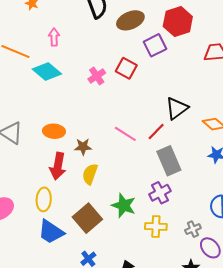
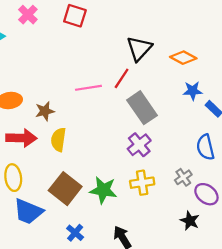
pink cross: (97, 76) -> (28, 15), moved
pink line: (125, 134) -> (88, 88), turned -30
red arrow: (58, 166) -> (21, 138), turned -88
green star: (124, 205) -> (103, 190), moved

